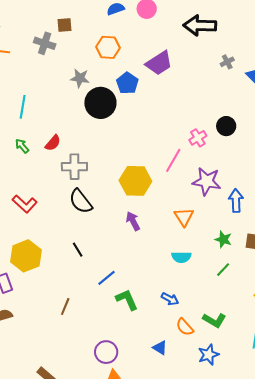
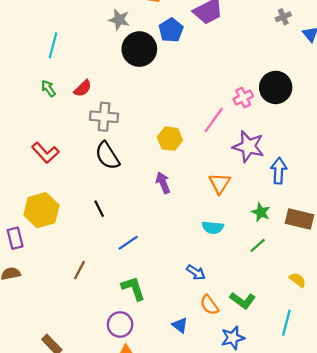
black circle: (226, 126) -> (276, 87), size x1.5
yellow hexagon: (135, 181) -> (170, 139), size x0.7
green L-shape: (127, 300) -> (133, 288), moved

